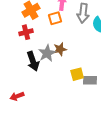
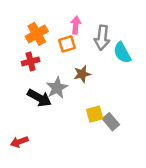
brown star: (60, 49) -> (82, 74), moved
black arrow: (33, 61) -> (39, 98), turned -42
gray rectangle: (90, 80) -> (111, 122), turned 48

